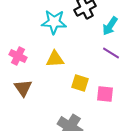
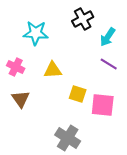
cyan star: (54, 22) -> (36, 33), moved
pink square: (105, 94) -> (103, 105), size x1.4

